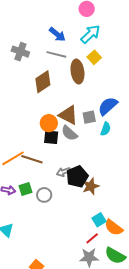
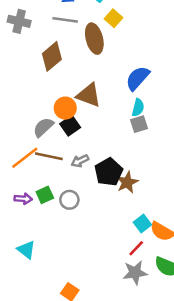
gray square: (89, 117) -> (139, 124), moved
gray semicircle: (69, 133) -> (43, 127), moved, turned 102
black square: (51, 137) -> (70, 126), turned -35
gray arrow: (63, 172) -> (80, 161), moved

